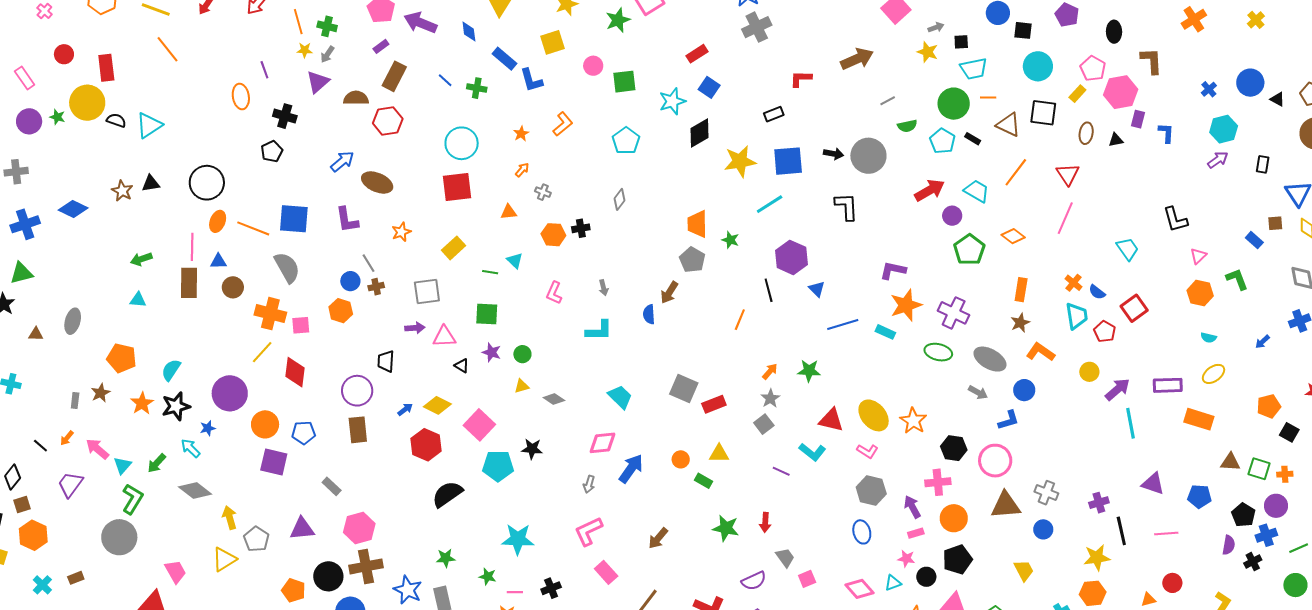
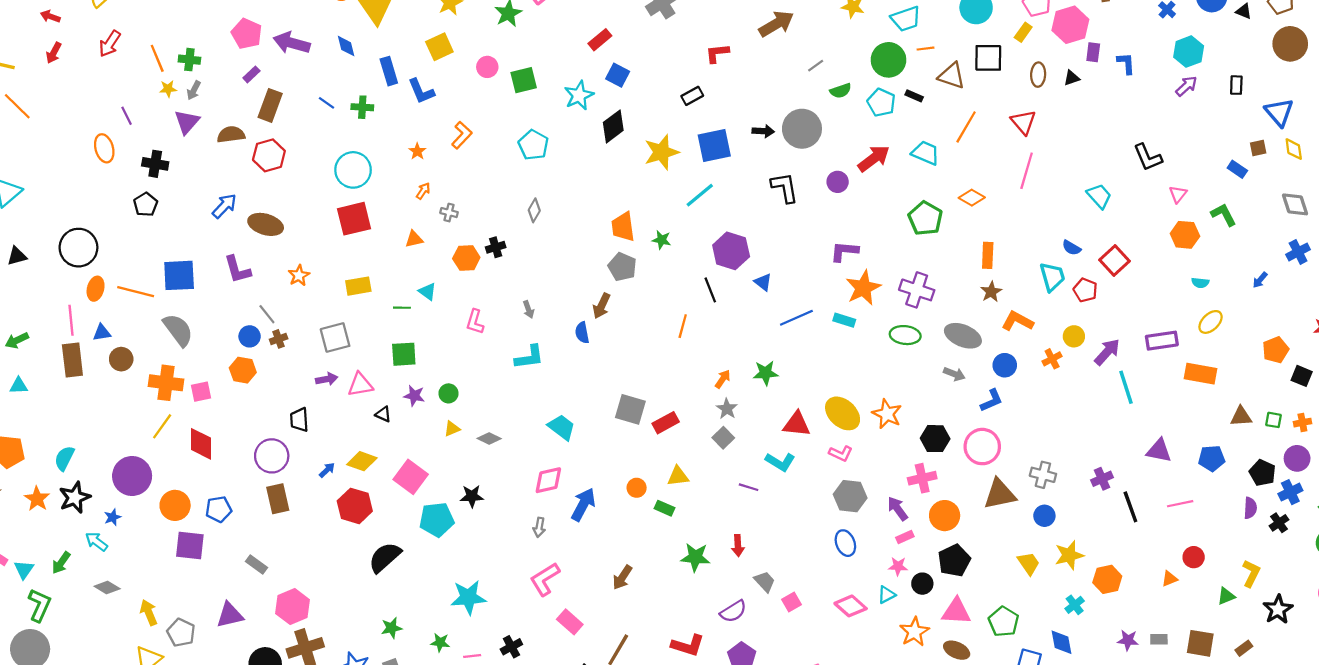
blue rectangle: (504, 59) -> (389, 71), turned 40
purple circle: (952, 216) -> (838, 182), moved
yellow rectangle: (453, 248) -> (358, 286), turned 40
orange cross: (1074, 283) -> (1052, 359), moved, turned 30
green square: (1259, 469) -> (1273, 420), size x0.7
gray diamond: (195, 491) -> (107, 587), size x0.7
yellow star: (1097, 558) -> (1069, 555), moved

